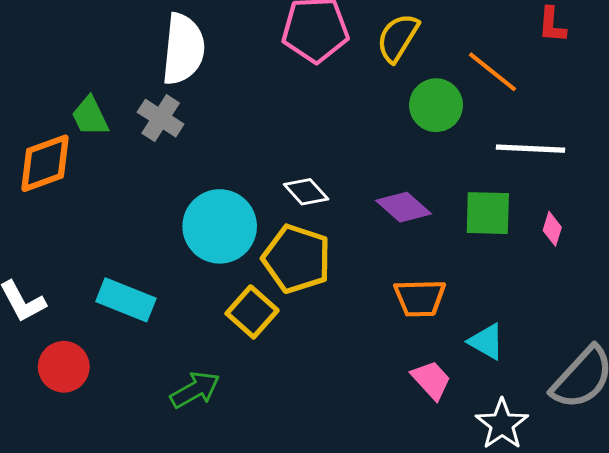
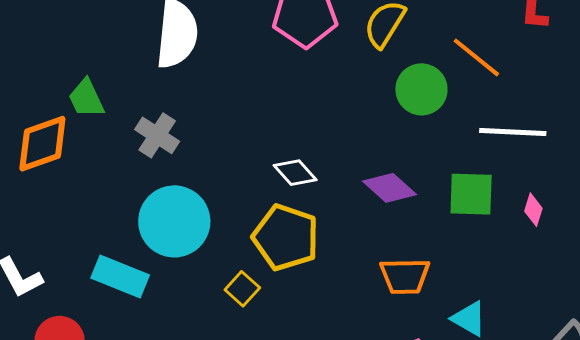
gray cross: (161, 118) -> (157, 135), moved
cyan circle: (220, 226) -> (174, 221), moved
yellow square: (252, 312) -> (242, 289), size x0.7

